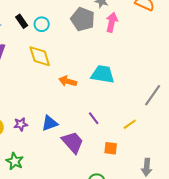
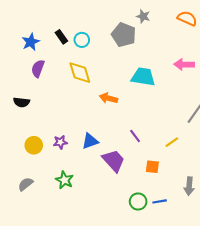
pink arrow: (112, 22) -> (184, 64), moved, turned -102
cyan trapezoid: (103, 74) -> (143, 77), moved
green star: (15, 161) -> (64, 180), moved

